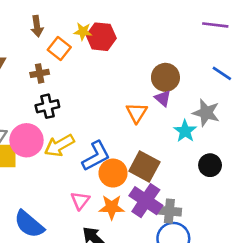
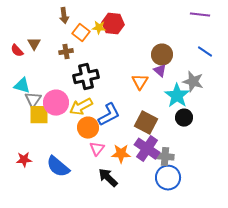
yellow star: (83, 31) -> (99, 28), moved
black cross: (47, 106) -> (86, 77), moved, size x1.4
cyan star: (185, 131) -> (177, 96), size x1.4
black circle: (210, 165) -> (184, 118), moved
orange circle: (113, 173) -> (88, 128), moved

